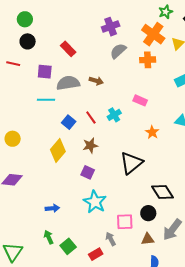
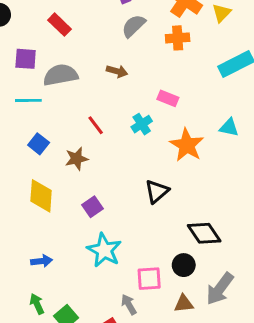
brown arrow: (96, 81) -> (117, 71), moved
cyan cross: (114, 115) -> (142, 124), moved
blue square: (69, 122) -> (39, 144), moved
orange star: (152, 132) -> (187, 145), size x1.6
brown star: (90, 145) -> (77, 159), moved
yellow diamond: (58, 151) -> (41, 196), moved, turned -35
black triangle: (131, 163) -> (157, 191), size x0.7
purple square: (88, 172) -> (93, 207), turned 32

